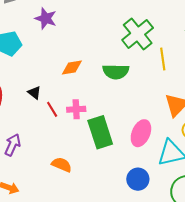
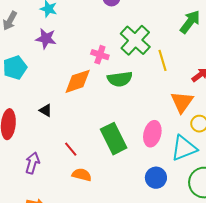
orange diamond: (72, 68) -> (78, 81), size x1.4
red line: (52, 109) -> (71, 149), moved
pink cross: (76, 109) -> (100, 55), moved, turned 30

